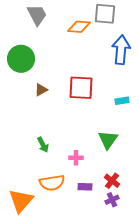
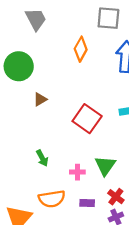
orange diamond: (79, 27) -> (81, 49), moved, turned -65
red square: (81, 88) -> (87, 119), moved, turned 32
green triangle: (108, 140) -> (105, 166), moved

